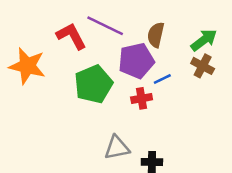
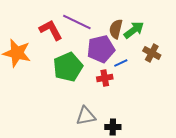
green arrow: (204, 40) -> (134, 30), moved

